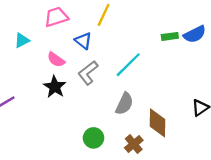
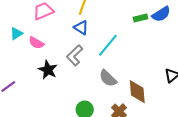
blue triangle: (83, 41) -> (81, 28), moved
pink semicircle: (56, 60) -> (36, 43), moved
gray semicircle: (124, 104) -> (108, 78), turned 114

